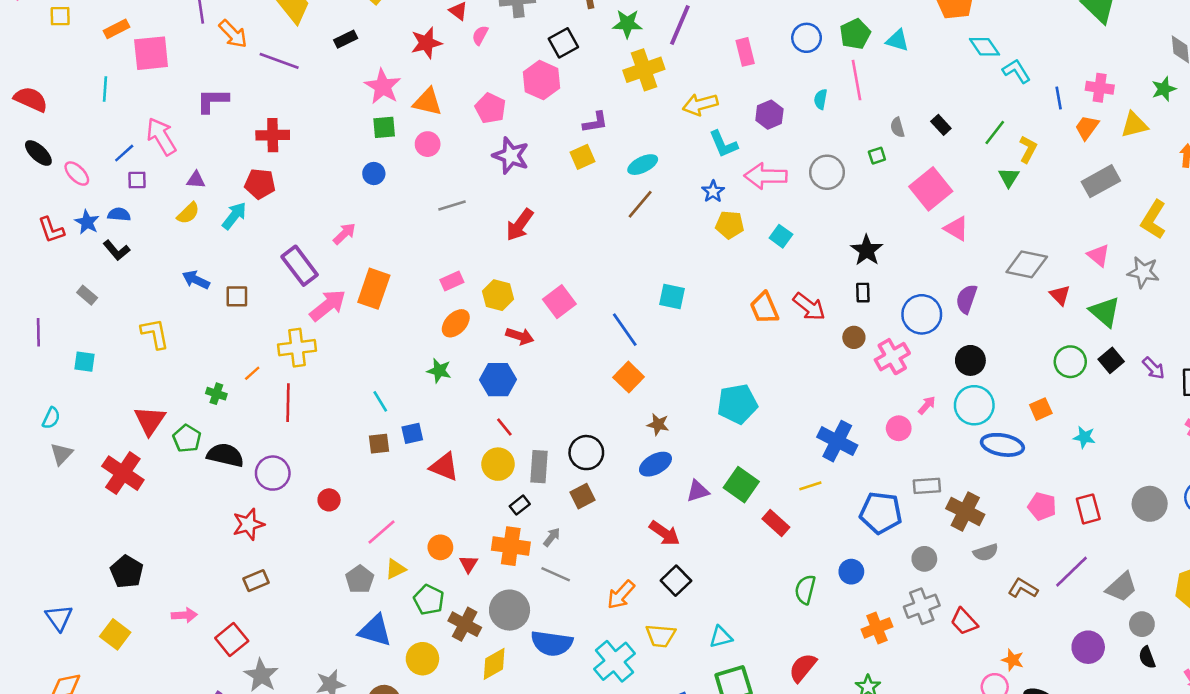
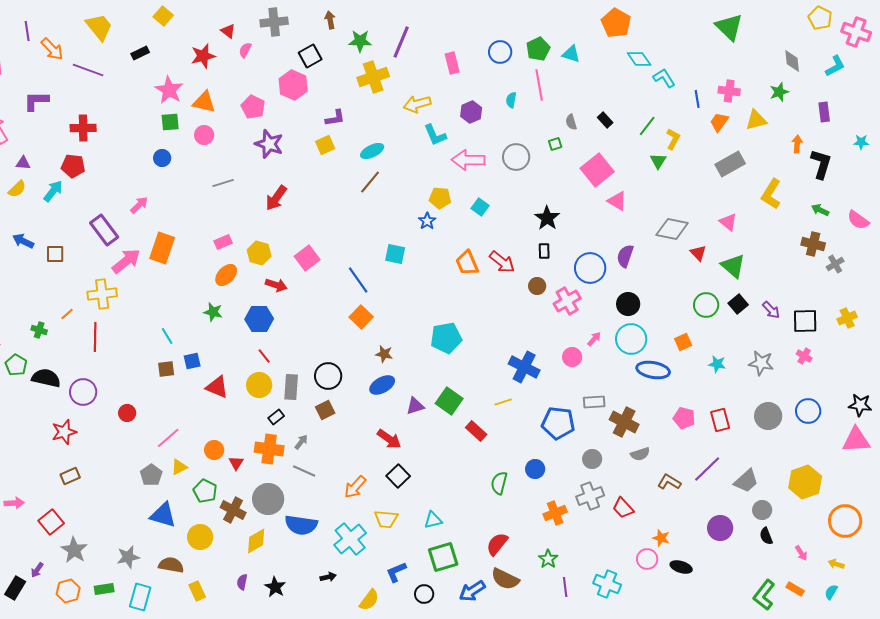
blue star: (713, 191) -> (427, 221), moved
gray star: (1143, 272) -> (761, 363), moved

